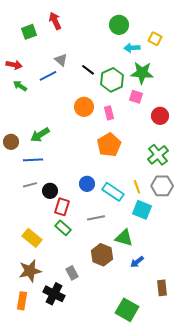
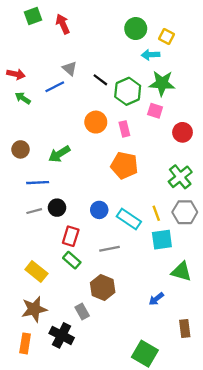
green square: (29, 32) -> (33, 16), moved
yellow square: (155, 39) -> (167, 37), moved
green arrow: (40, 135) -> (59, 154), moved
brown circle: (11, 142) -> (21, 149), moved
orange pentagon: (109, 145) -> (124, 165), turned -30
black circle: (50, 191) -> (57, 208), moved
cyan square: (142, 210) -> (162, 240), turned -30
green triangle: (124, 238) -> (181, 272), moved
brown hexagon: (102, 255) -> (103, 287), moved

